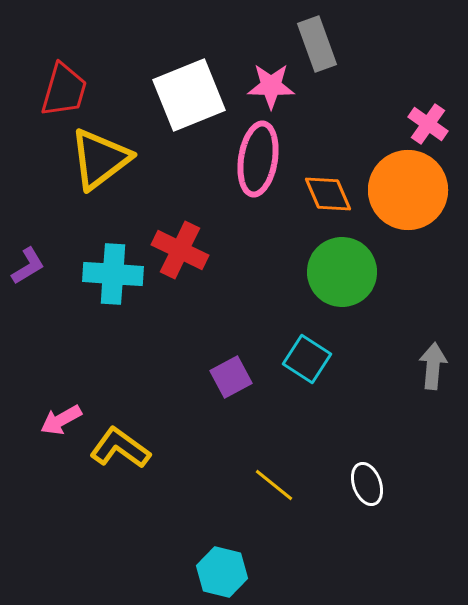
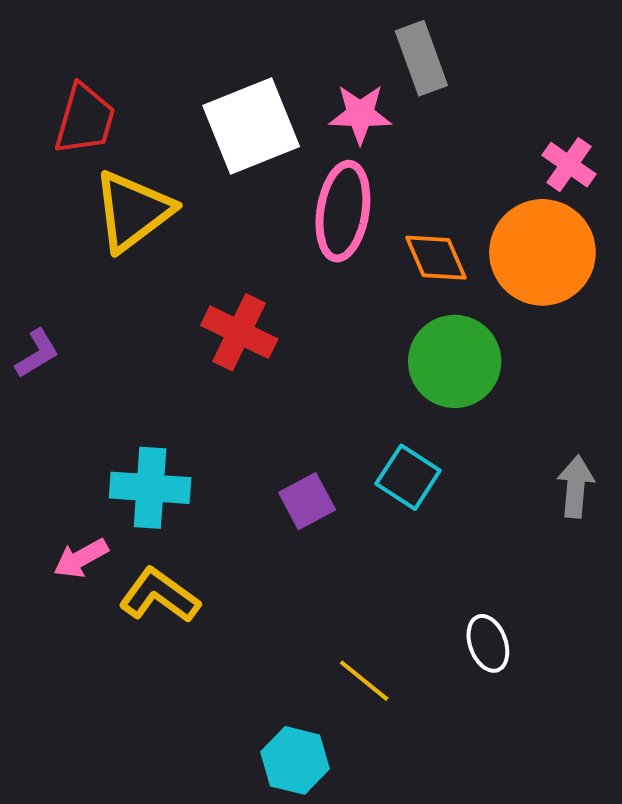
cyan cross: (113, 274) -> (150, 488), moved
yellow line: (274, 485) -> (364, 681), moved

